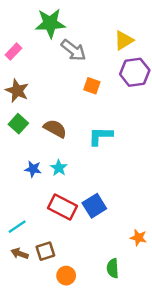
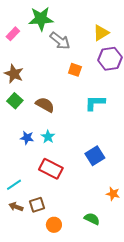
pink rectangle: (13, 51) -> (13, 34), moved
cyan L-shape: (100, 136) -> (95, 103), moved
blue square: (94, 206) -> (95, 156), moved
green semicircle: (113, 268) -> (92, 219), turned 119

